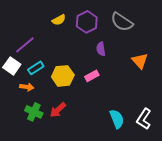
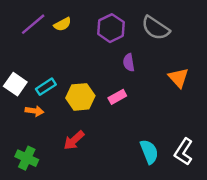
yellow semicircle: (59, 20) -> (62, 24), moved
purple line: (25, 45) -> (33, 24), moved
green cross: (34, 112) -> (27, 158), moved

